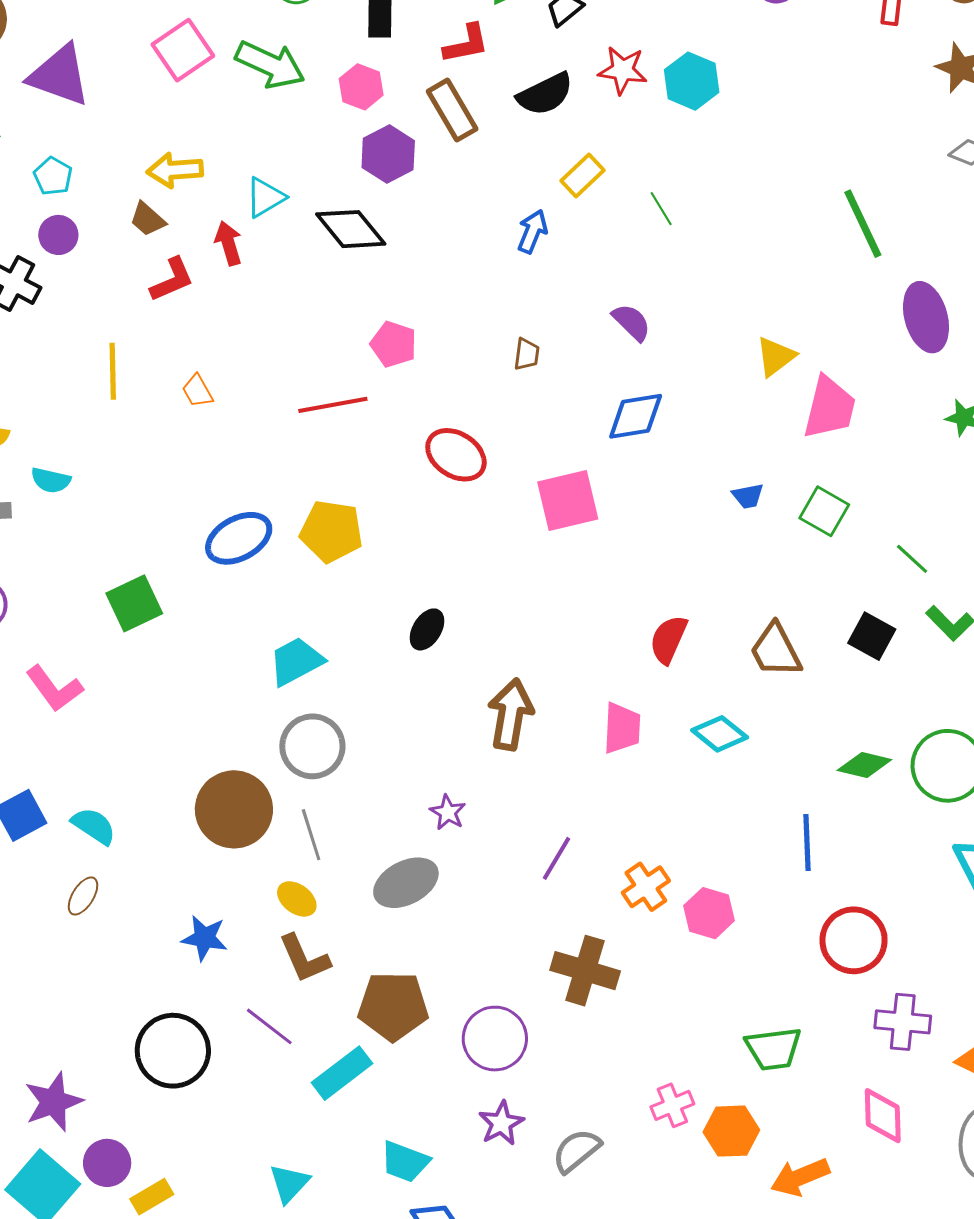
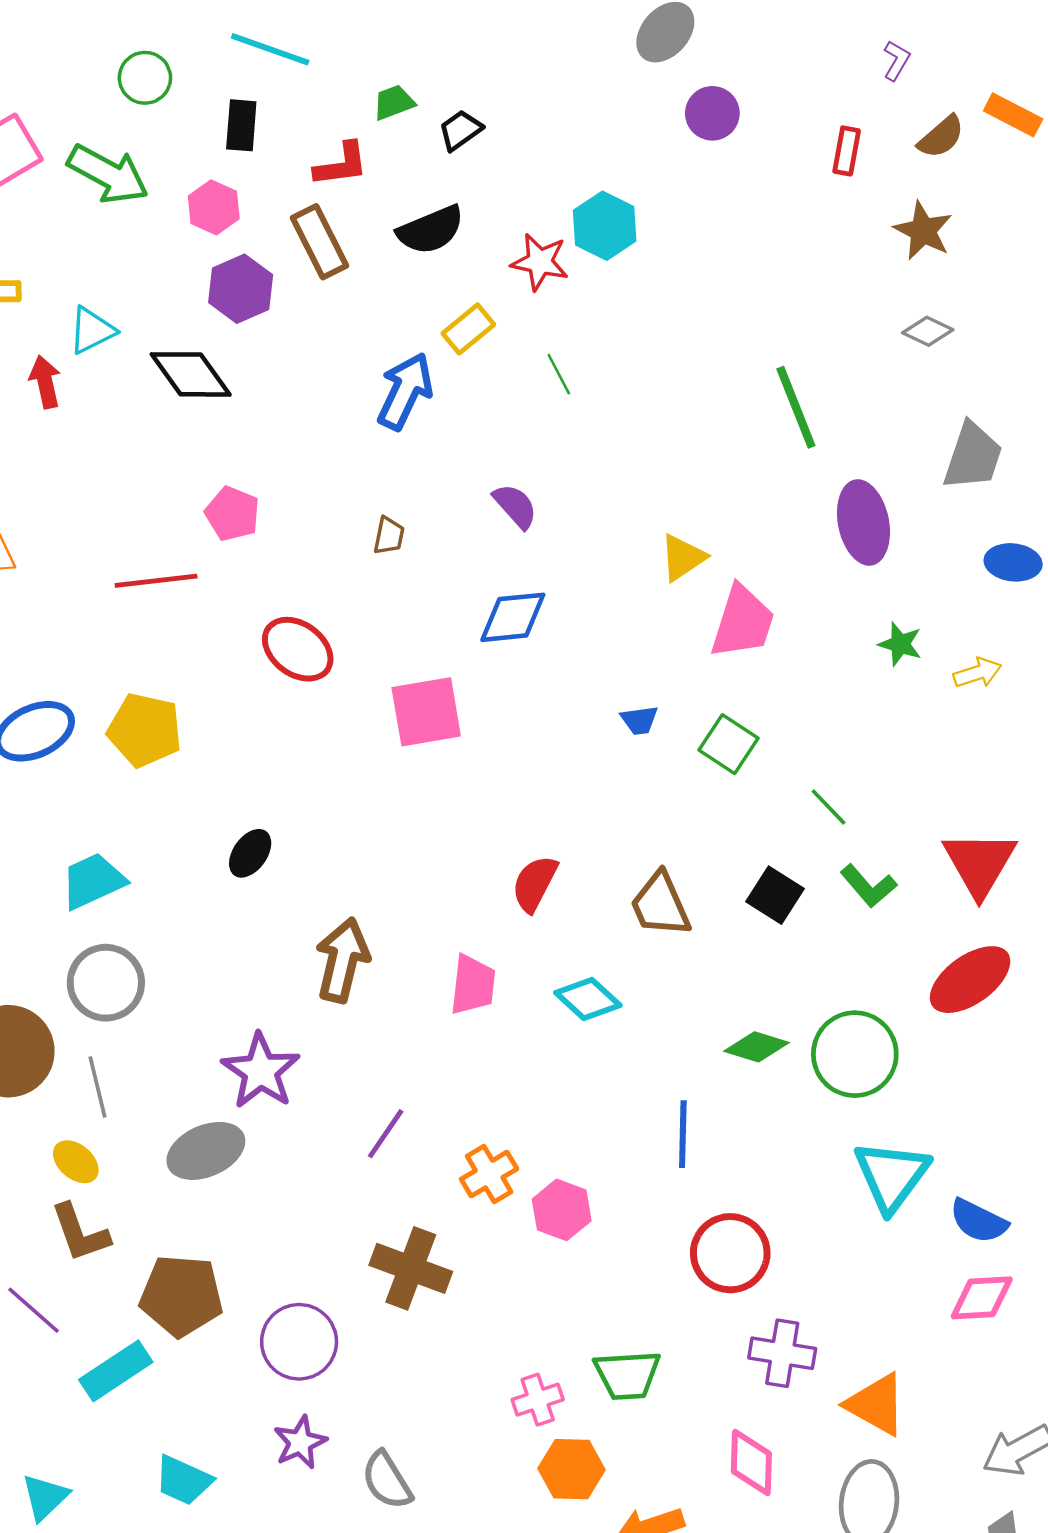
red star: (623, 70) -> (540, 262), moved
blue arrow: (532, 231) -> (405, 391), size x1.5
purple star: (448, 812) -> (261, 1071), size x1.8
pink cross: (672, 1105) -> (538, 1400), moved
gray semicircle: (577, 1151) -> (387, 1481), turned -86

